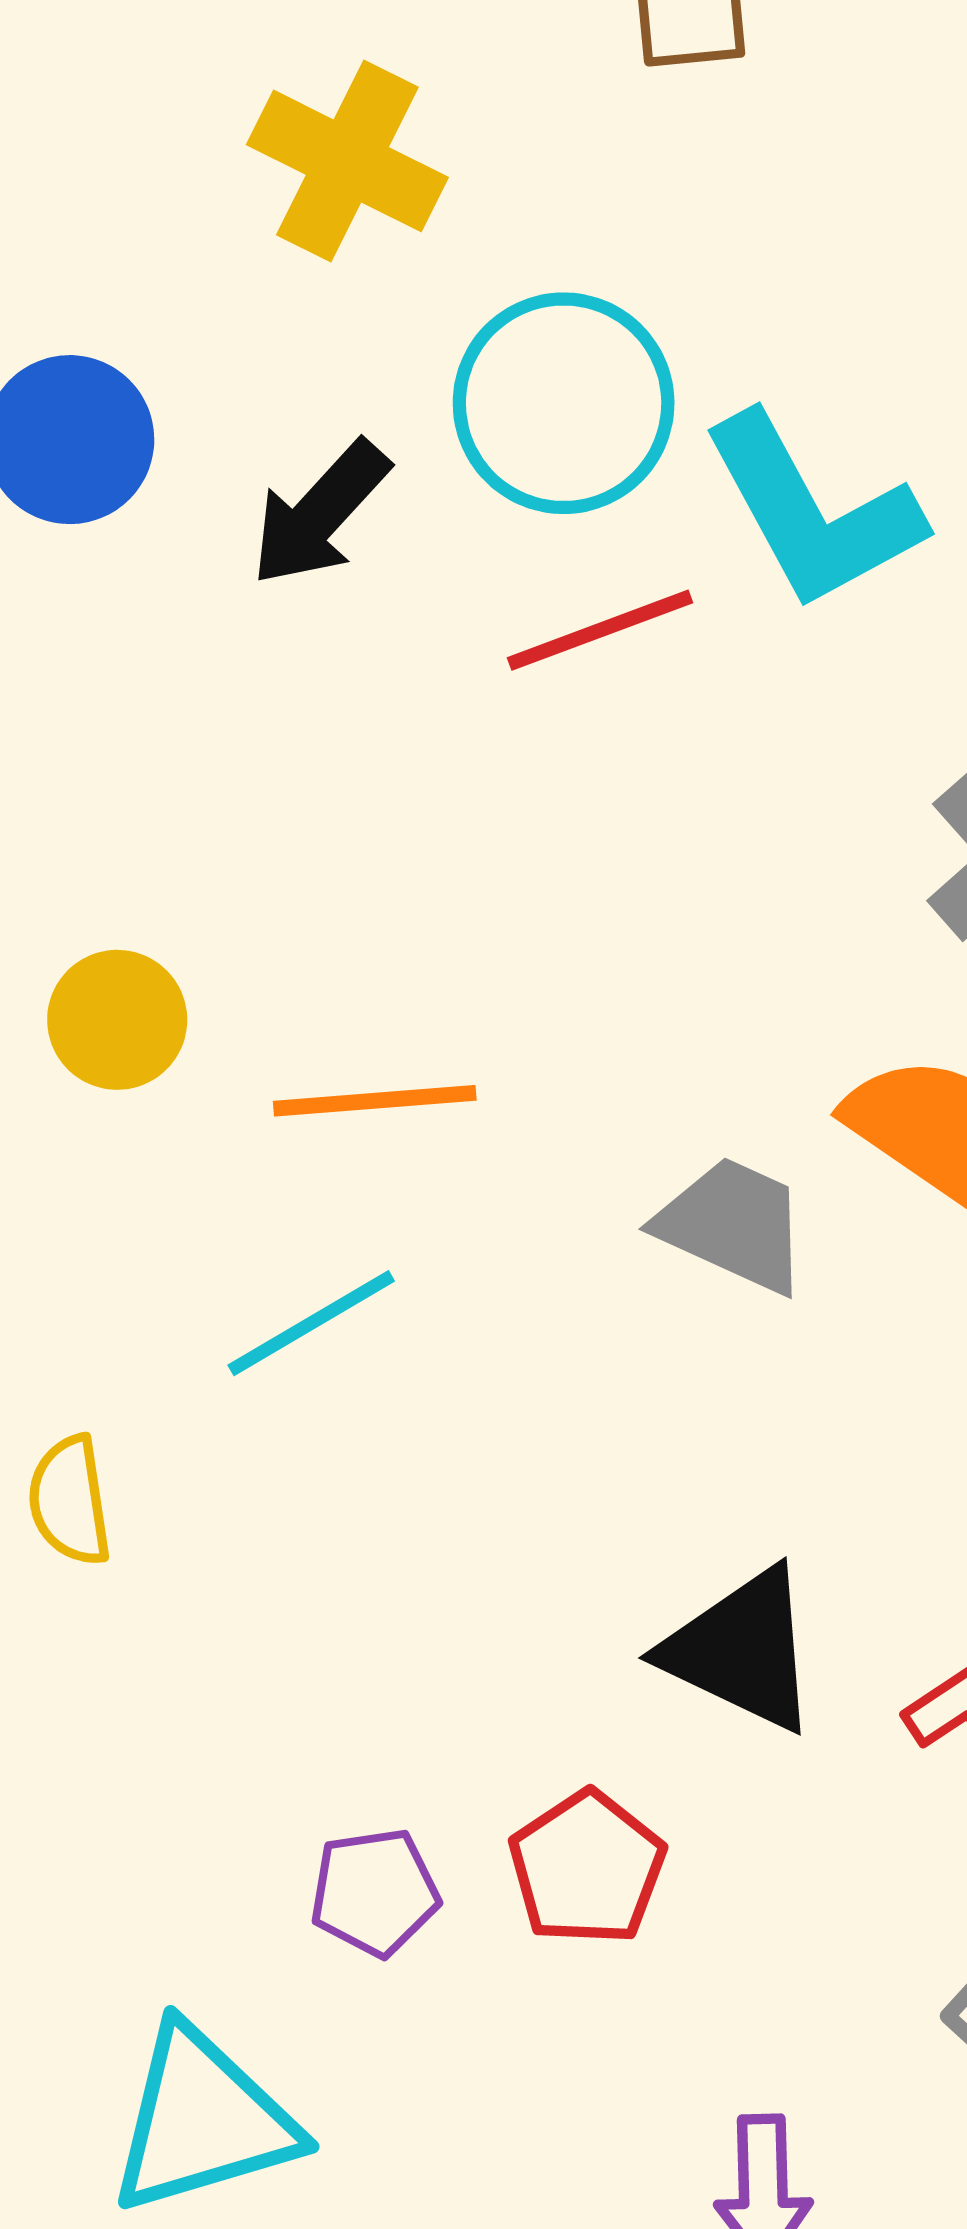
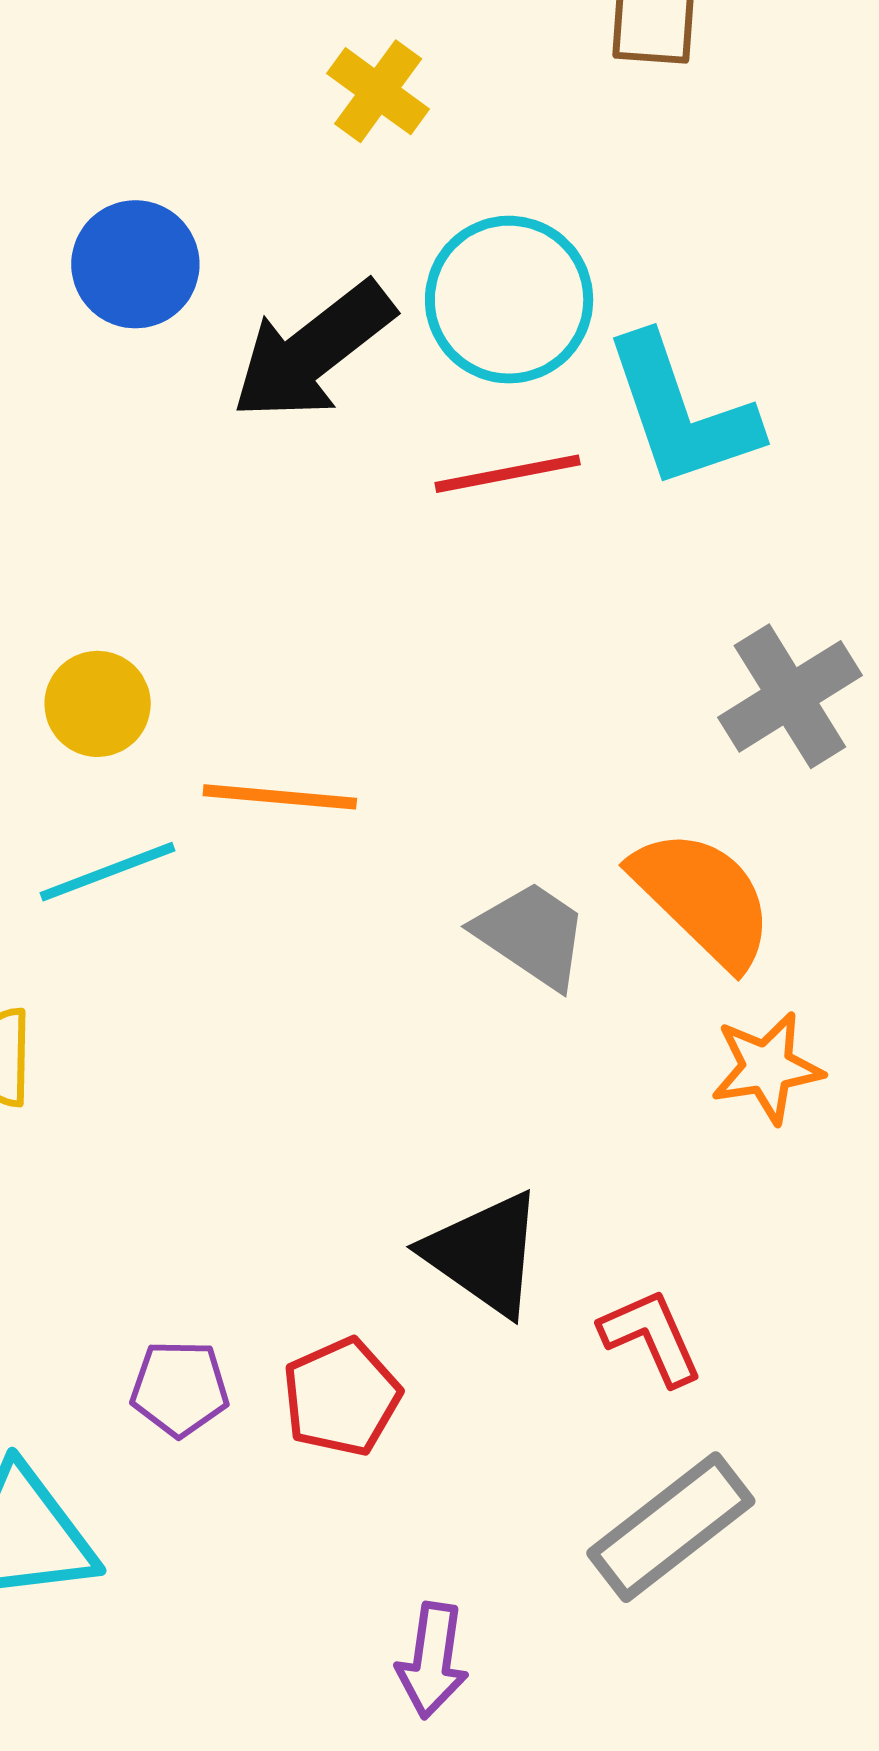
yellow cross: (347, 161) -> (378, 91), size x0.7
black arrow: (320, 513) -> (313, 351), size x1.4
cyan line: (311, 1323) -> (108, 872), moved

